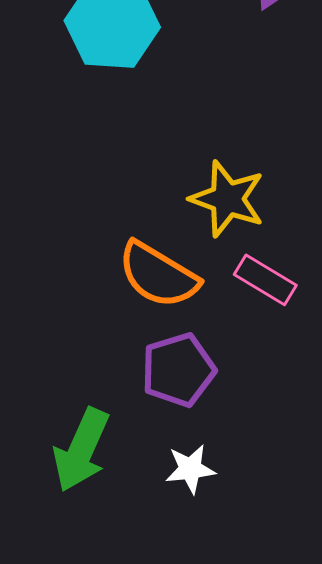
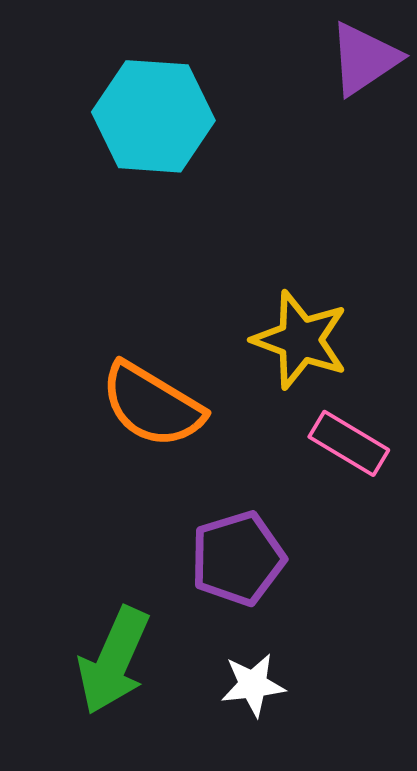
orange semicircle: (158, 275) -> (152, 405), moved

